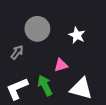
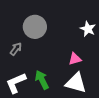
white star: (77, 35) -> (88, 29), moved
pink triangle: (61, 65) -> (75, 59), moved

